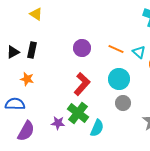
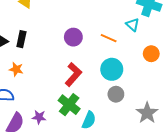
cyan triangle: (139, 52) -> (133, 25), moved
purple star: (58, 123) -> (39, 117), moved

